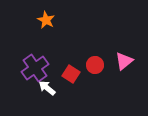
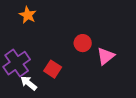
red circle: (95, 65) -> (83, 43), moved

